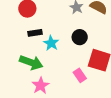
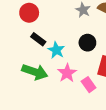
black rectangle: (35, 33) -> (38, 39), turned 48
pink star: (41, 86) -> (67, 73), moved

